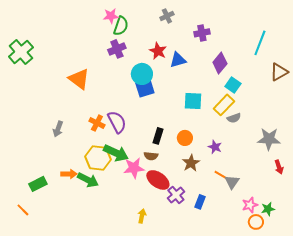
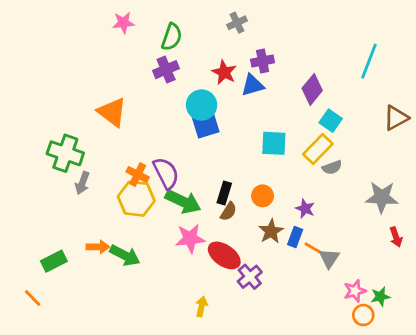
pink star: (111, 16) -> (123, 23), moved
purple cross: (202, 33) -> (263, 61), moved
green cross: (21, 52) -> (65, 153), moved, turned -30
brown triangle: (279, 72) -> (396, 118), moved
green arrow: (116, 153) -> (183, 202), moved
brown semicircle: (151, 156) -> (228, 211), moved, turned -64
yellow hexagon: (98, 158) -> (136, 199), moved
blue rectangle: (200, 202) -> (295, 237), moved

